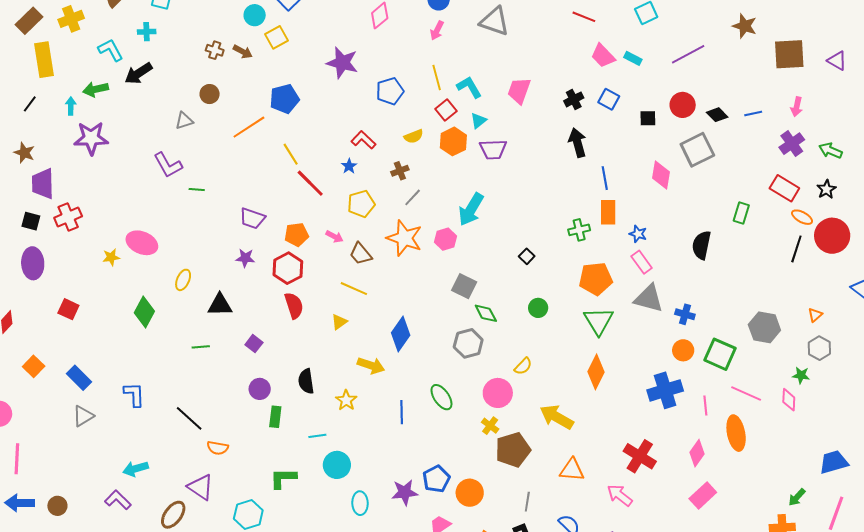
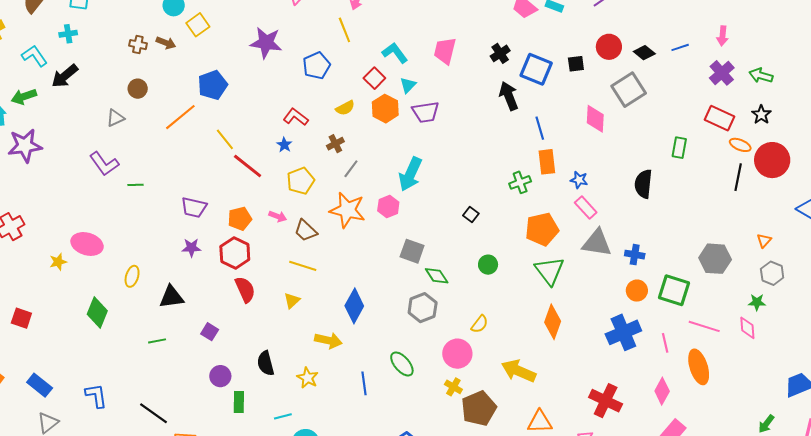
yellow line: (437, 77) -> (344, 30), moved
blue square: (609, 99) -> (536, 69), moved, size x1.5

